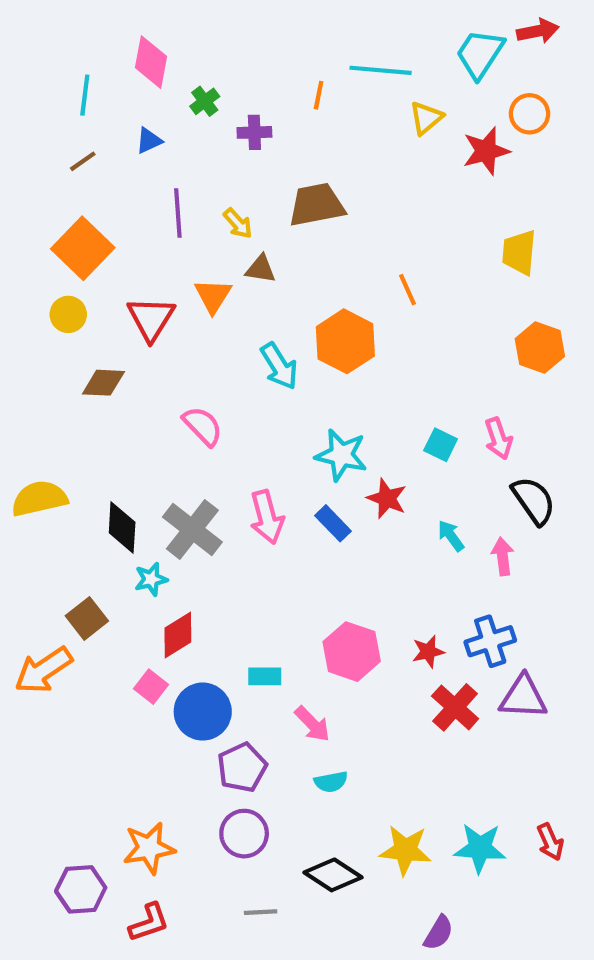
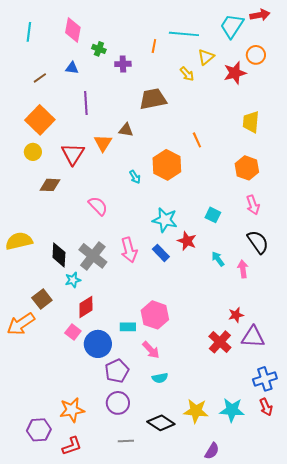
cyan line: (85, 95) -> (29, 32), moved
green cross: (205, 101) -> (99, 49), turned -32
blue triangle: (149, 141) -> (72, 68), turned 32
yellow arrow: (238, 223) -> (187, 74), moved
orange hexagon: (540, 347) -> (247, 168), moved
cyan arrow: (279, 366) -> (135, 177), size x0.6
pink arrow: (498, 439) -> (253, 205), moved
blue cross: (490, 641) -> (265, 379), moved
pink hexagon: (352, 652) -> (155, 315), moved
red star: (428, 652) -> (236, 315), moved

